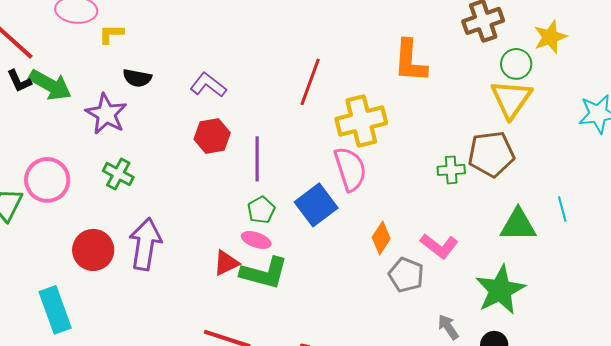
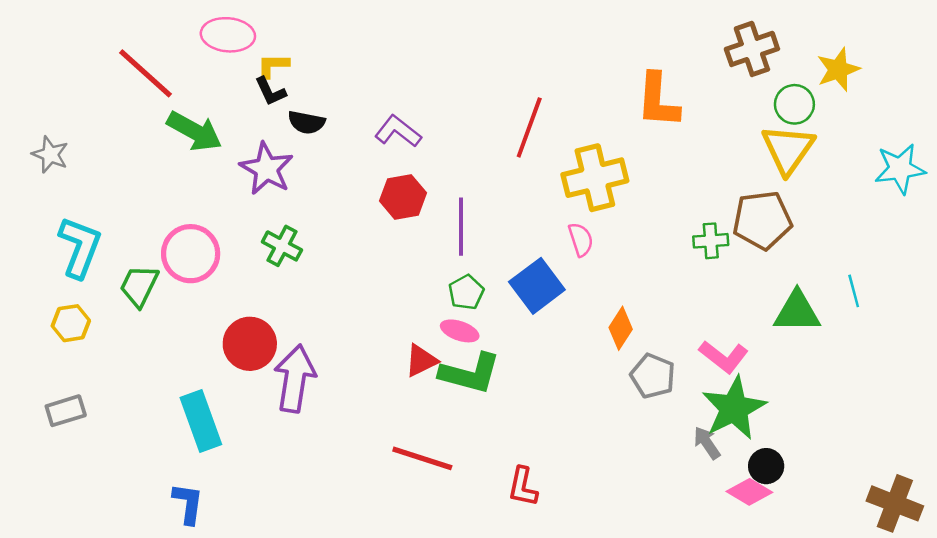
black L-shape: (19, 81) -> (270, 91), moved
pink semicircle: (350, 169) -> (581, 239), size x0.6
purple arrow: (145, 244) -> (295, 379), moved
pink L-shape: (439, 246) -> (724, 357), moved
green star: (500, 290) -> (734, 408), moved

